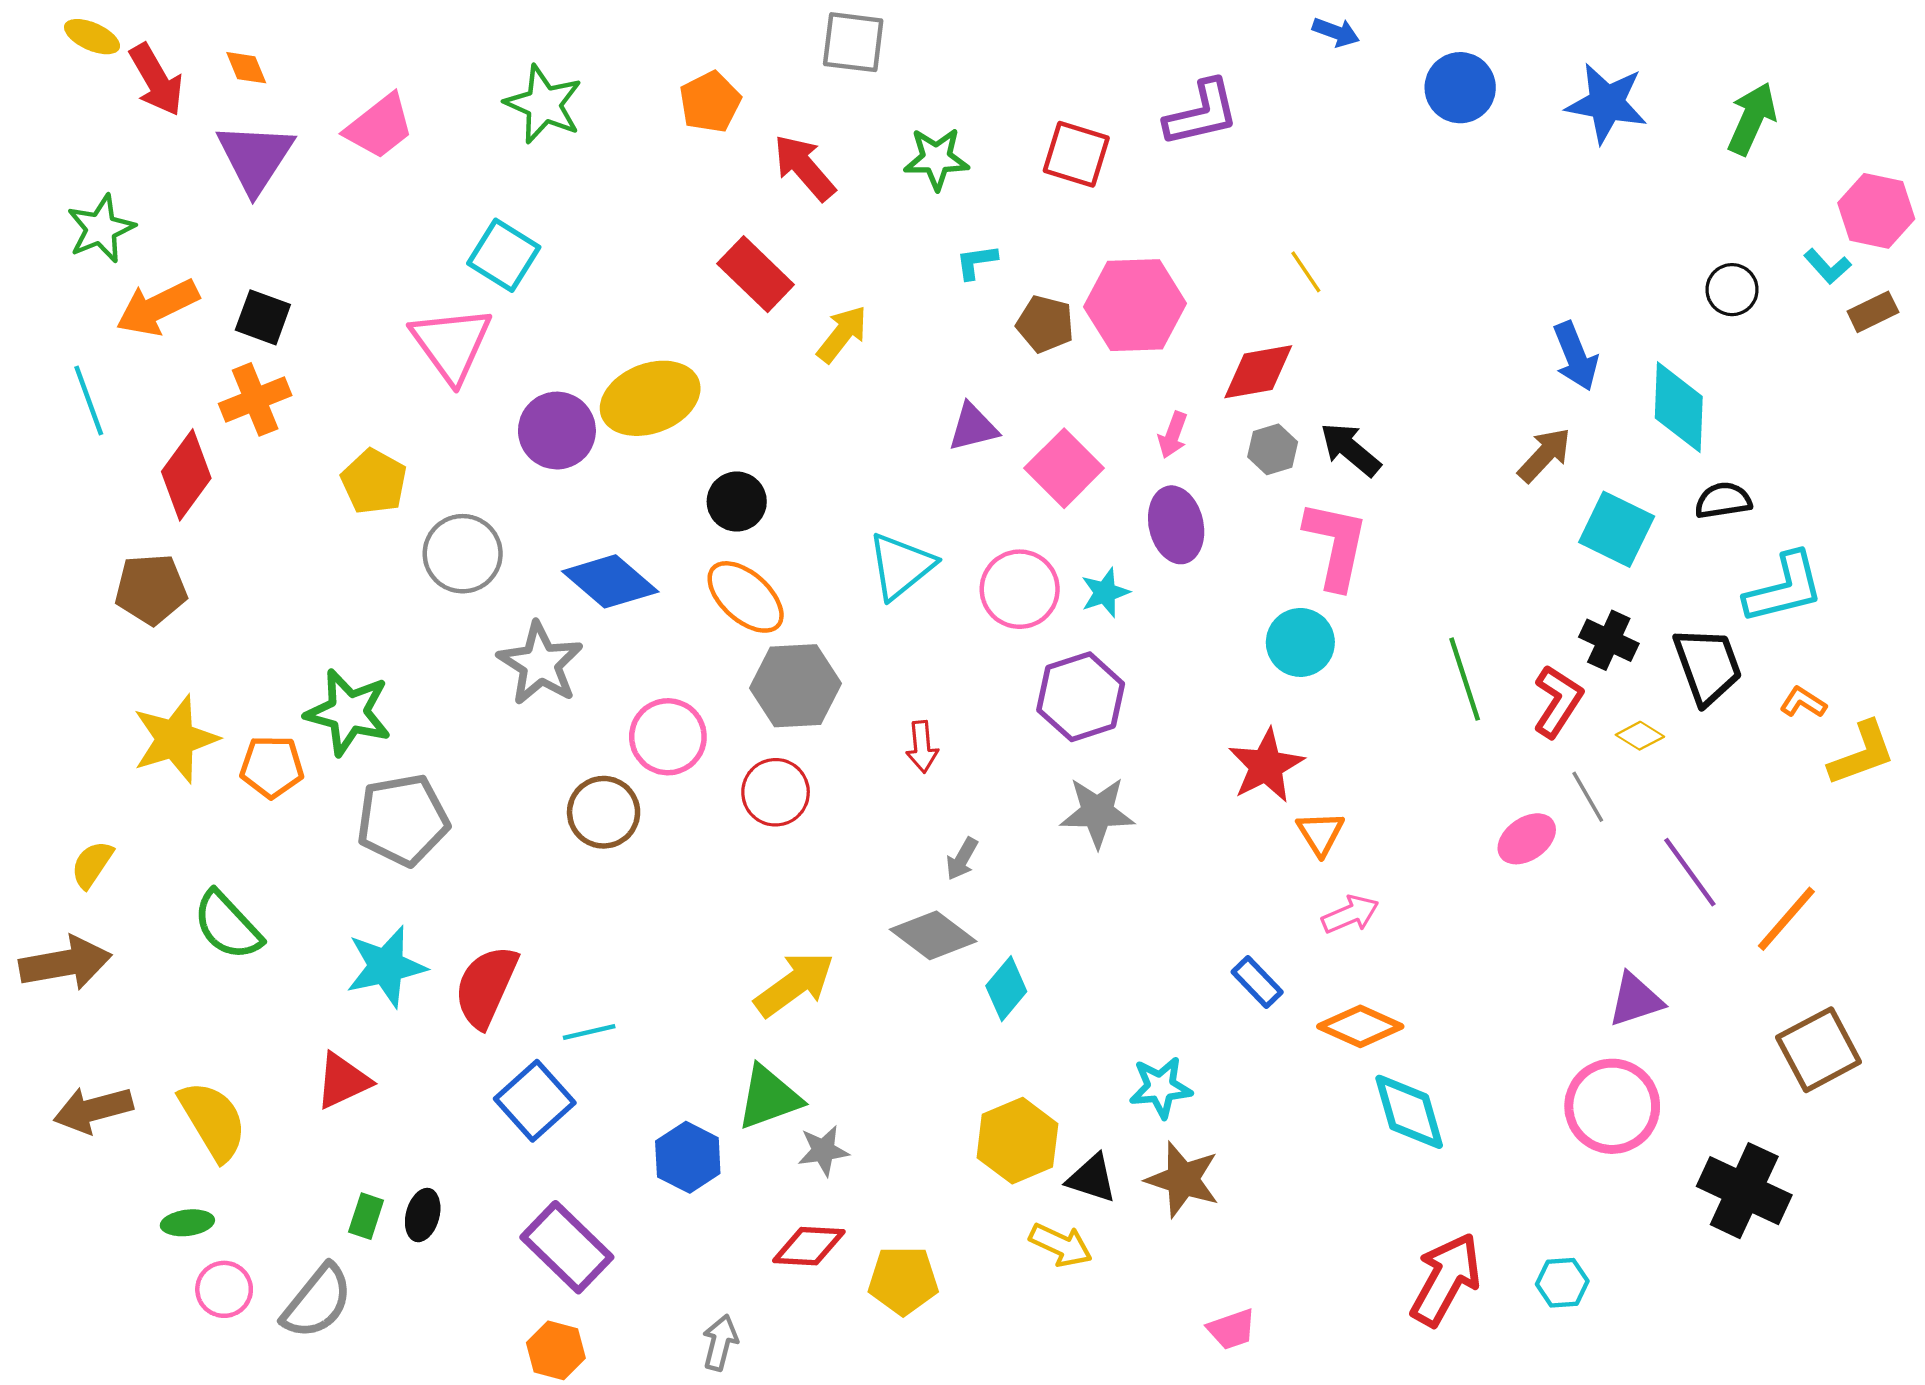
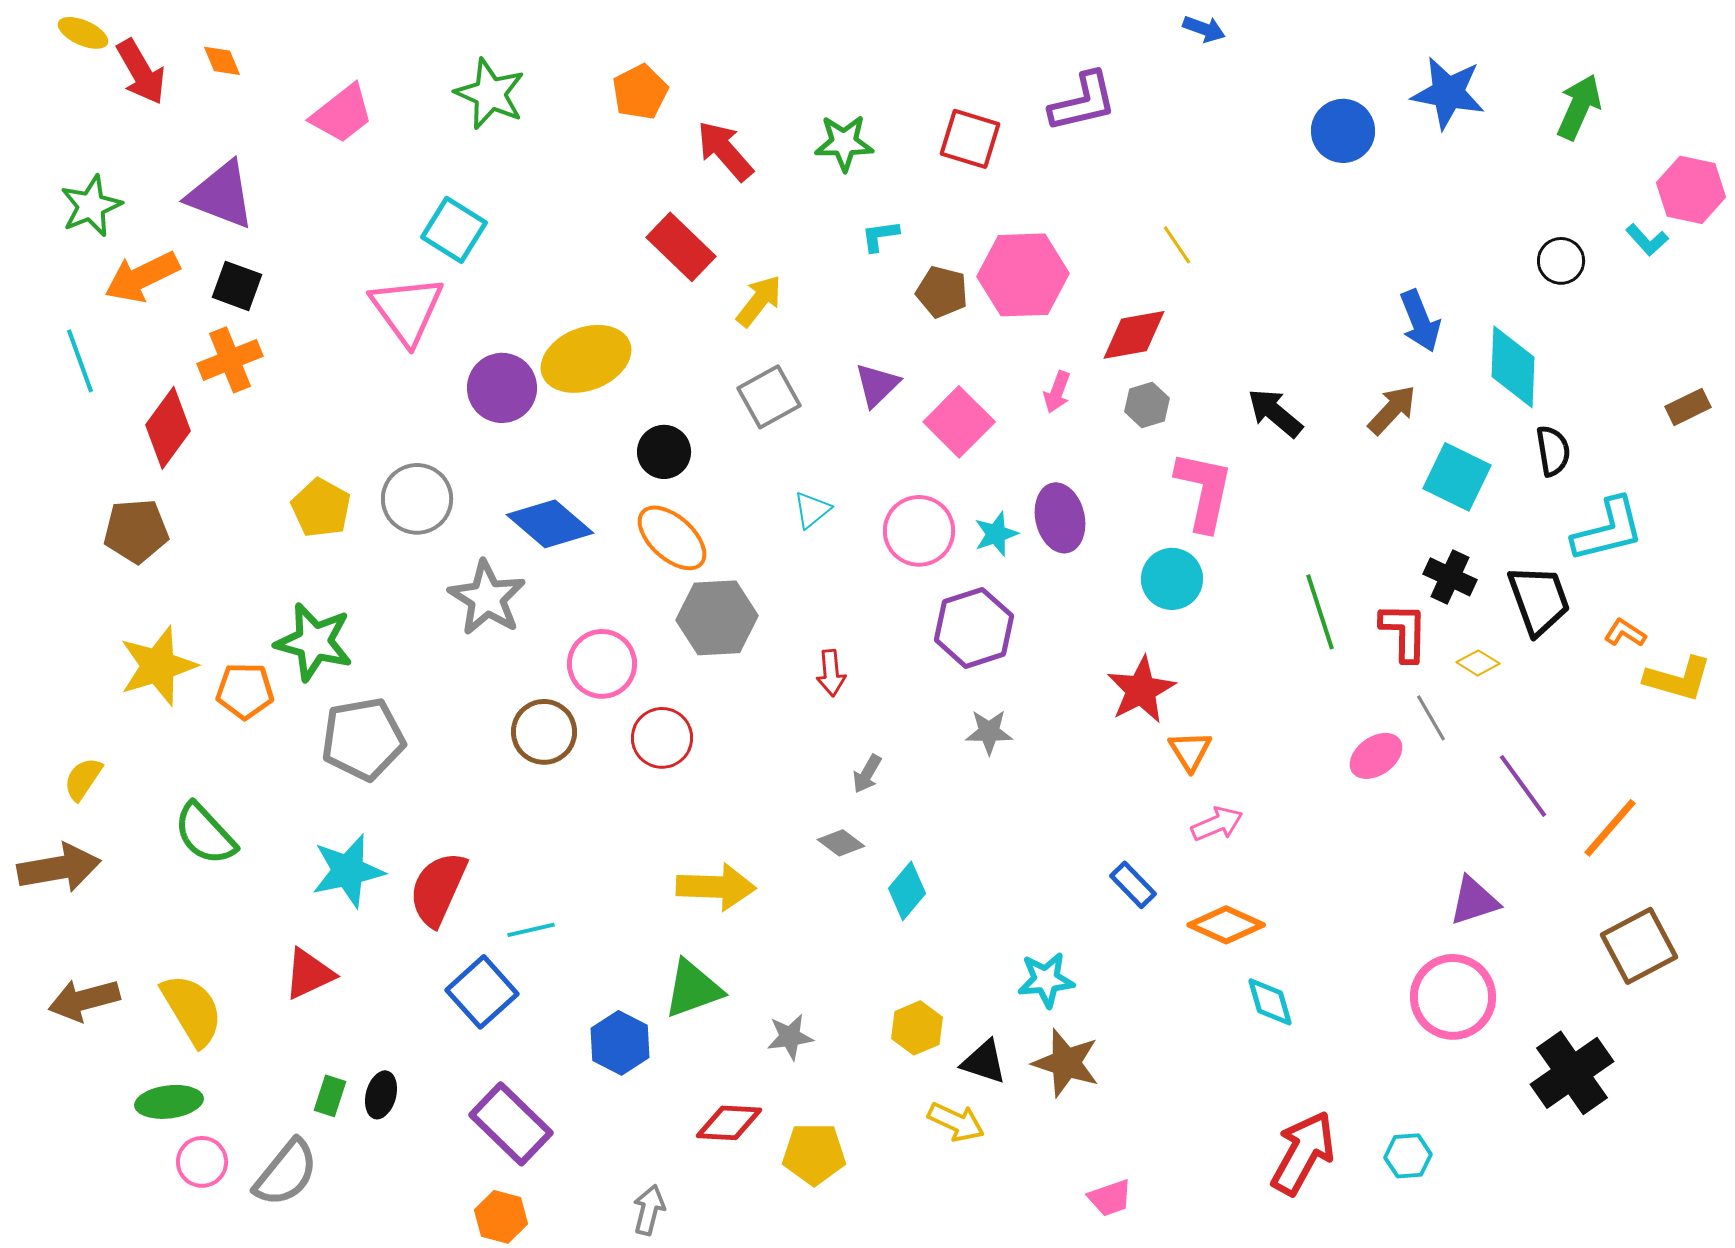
gray square: (853, 42) -> (769, 397), moved, turned -36
blue circle: (1460, 88) -> (1343, 131), moved
purple triangle: (255, 158) -> (221, 195), moved, turned -42
brown rectangle: (1873, 312) -> (1688, 407), moved
purple triangle: (973, 427) -> (877, 385), turned -30
black arrow: (1350, 449) -> (1275, 413), moved
yellow pentagon: (374, 482) -> (321, 508), moved
black semicircle: (1723, 500) -> (1553, 451), turned 90
purple ellipse: (1176, 525) -> (1060, 518), moved
cyan triangle: (901, 566) -> (812, 510), size x0.6
red L-shape: (1558, 701) -> (1404, 632), turned -32
yellow L-shape: (1862, 753) -> (1678, 679), turned 36
red circle: (776, 792) -> (662, 738), moved
gray star: (1097, 812) -> (989, 732), size x0.7
gray diamond: (933, 935) -> (841, 843), size x0.6
yellow arrow: (794, 984) -> (716, 887), turned 38
cyan diamond: (1409, 1112) -> (1270, 1002), size x0.7
yellow hexagon: (1017, 1141) -> (917, 1028), size x0.7
gray star: (823, 1151) -> (790, 1037), moved
black cross: (1744, 1191) -> (1572, 1073), turned 30
green ellipse: (187, 1223) -> (169, 1102), size x1.4

